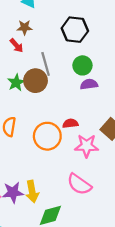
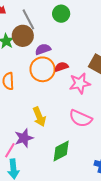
purple semicircle: (89, 84) -> (43, 49), moved
orange circle: (47, 136) -> (43, 69), moved
yellow arrow: (32, 192) -> (39, 117), moved

